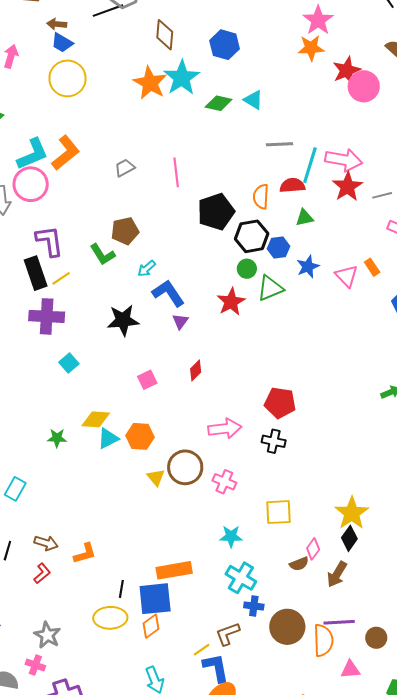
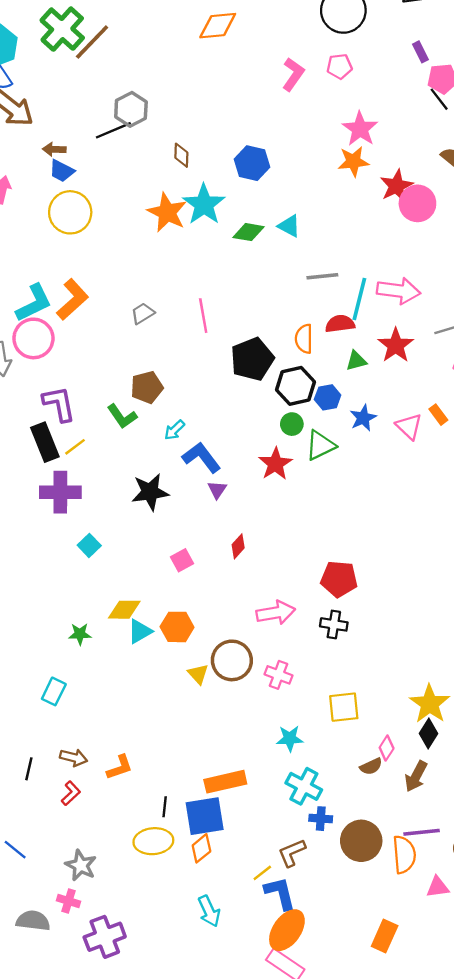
brown diamond: (165, 35) -> (181, 155), size x0.7
red star: (348, 187) -> (396, 345), moved
cyan rectangle: (15, 489) -> (54, 691), moved

